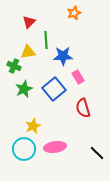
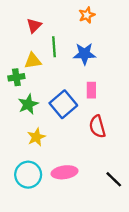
blue star: (63, 56) -> (84, 54), moved
green cross: (14, 66) -> (16, 77), turned -32
pink rectangle: (78, 77) -> (91, 90), turned 32
yellow star: (33, 126) -> (36, 137), moved

